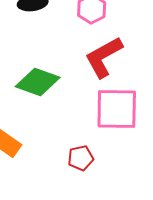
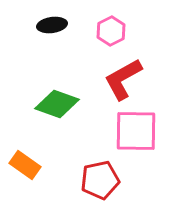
red pentagon: (81, 158) -> (100, 180), size x1.5

